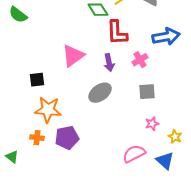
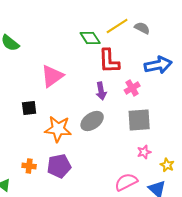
pink triangle: (73, 56) -> (52, 76), moved
gray square: (147, 92) -> (139, 120), size x1.4
orange star: (48, 110) -> (58, 129), moved

